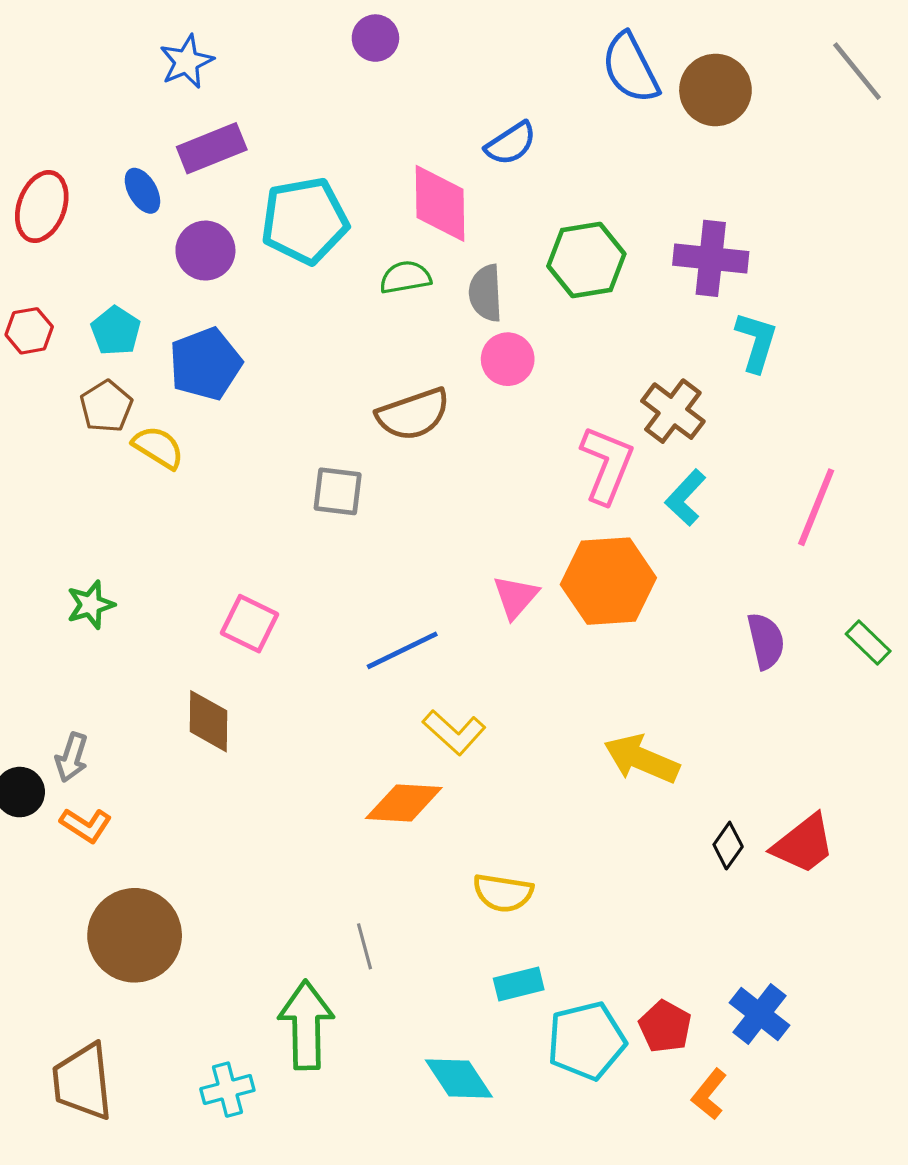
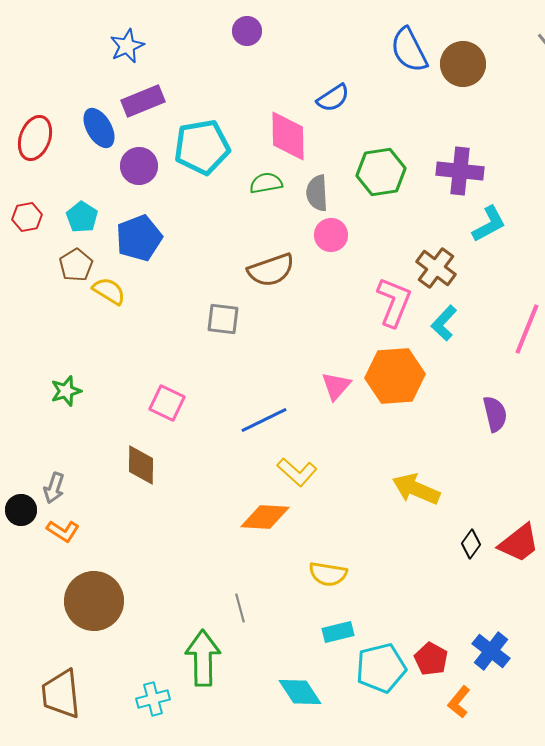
blue ellipse: (142, 191) -> (99, 128), size x1.4
cyan L-shape: (756, 342) -> (489, 224), turned 45

